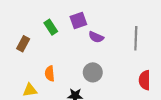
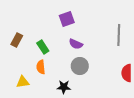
green rectangle: (51, 27) -> (43, 47), moved
purple semicircle: (96, 37) -> (76, 44), moved

